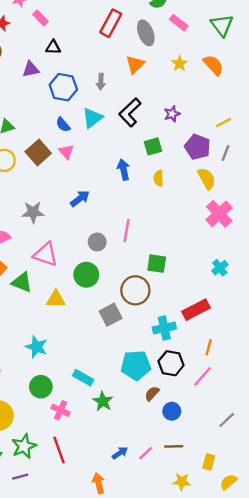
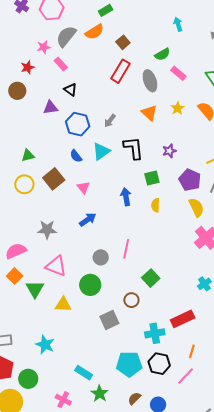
black triangle: (53, 47) -> (70, 90), turned 32
orange triangle: (135, 64) -> (149, 113), moved, turned -36
gray arrow: (101, 82) -> (110, 121), turned 32
black L-shape: (130, 112) -> (133, 148), turned 125
pink triangle: (66, 152) -> (83, 187), moved
green square: (157, 264) -> (151, 278), turned 36
green triangle: (22, 282) -> (35, 289), turned 36
brown circle: (135, 290) -> (131, 300), size x0.6
green circle: (41, 387) -> (28, 379), moved
brown semicircle: (152, 393) -> (134, 398), moved

